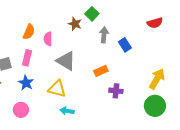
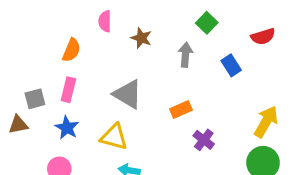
green square: (92, 14) -> (207, 23), moved
pink semicircle: (48, 39) -> (105, 21), moved
blue rectangle: (125, 45) -> (231, 65), moved
purple cross: (116, 91) -> (204, 140), turned 32

